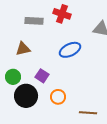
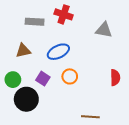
blue ellipse: (70, 50) -> (58, 52), moved
orange circle: (58, 97) -> (70, 76), moved

